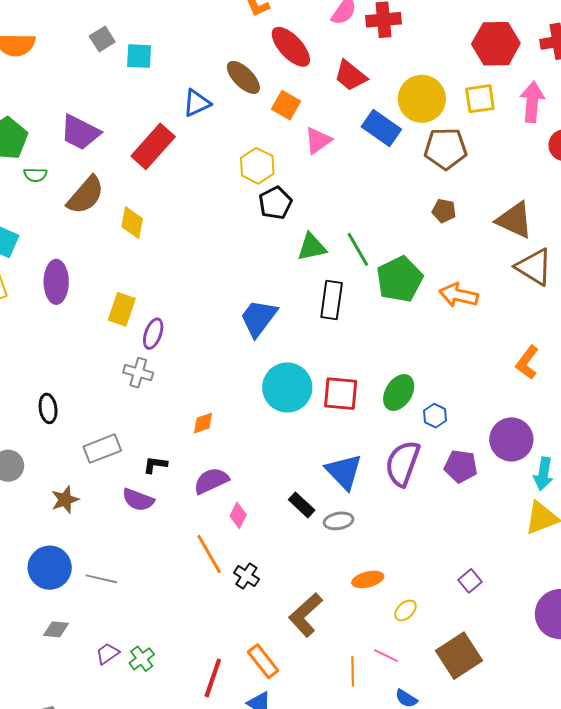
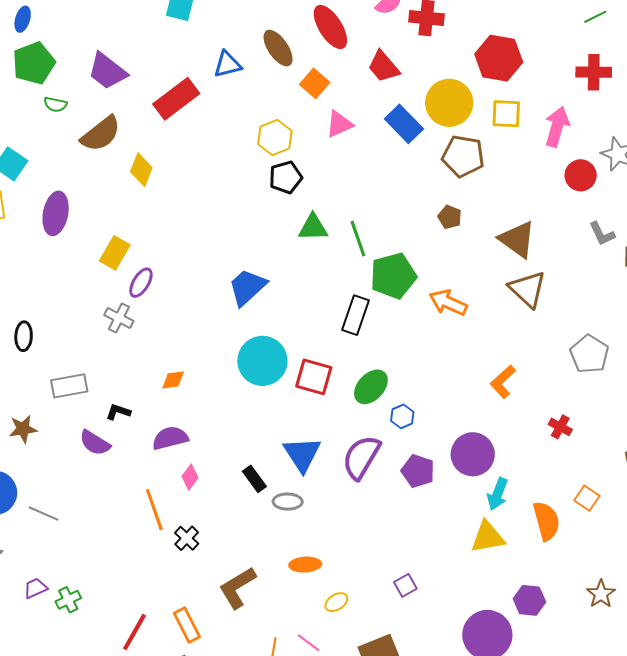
red hexagon: (496, 44) -> (499, 58), moved
black rectangle: (332, 300) -> (356, 315), moved

